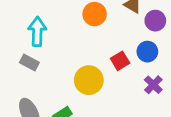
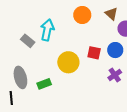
cyan arrow: (37, 32) -> (47, 30), moved
red square: (120, 61) -> (94, 53), turned 32

